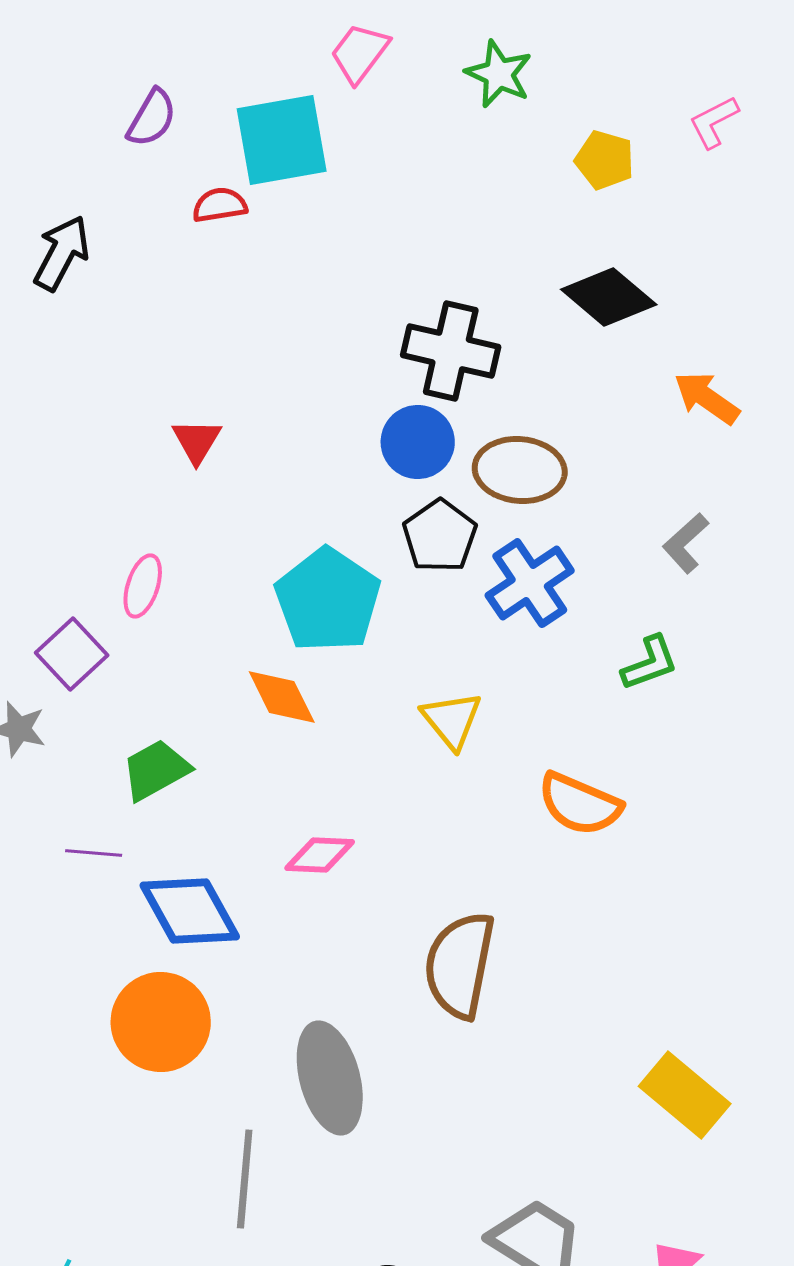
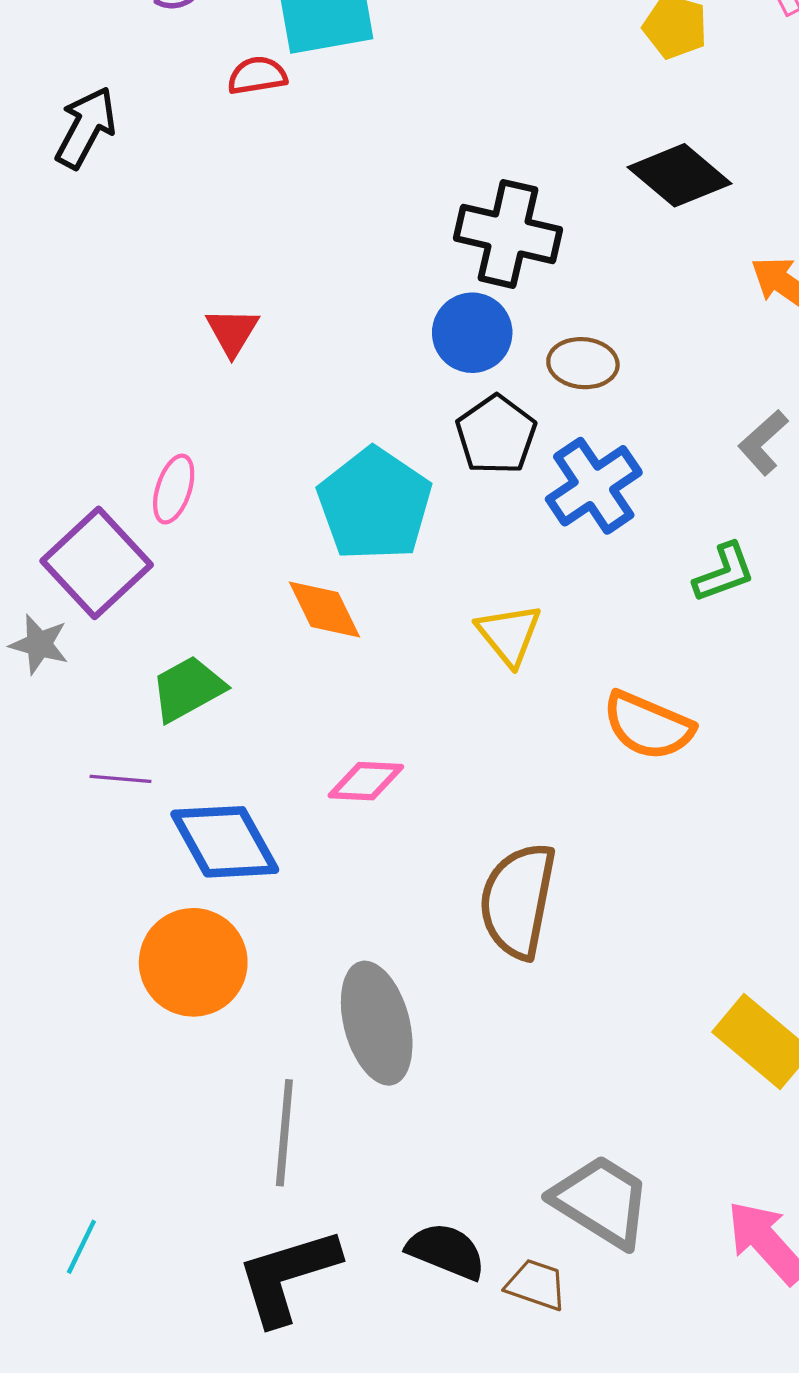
brown ellipse: (520, 470) -> (583, 363), size x0.7
purple square: (72, 654) -> (97, 563), size x1.4

